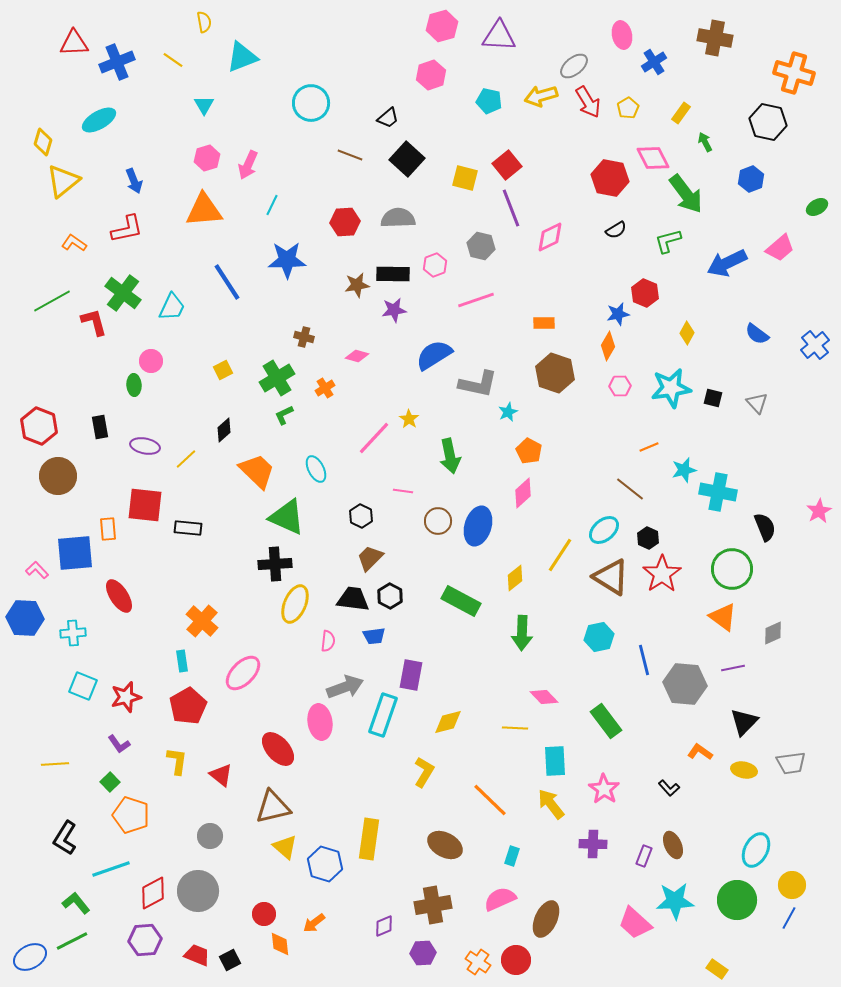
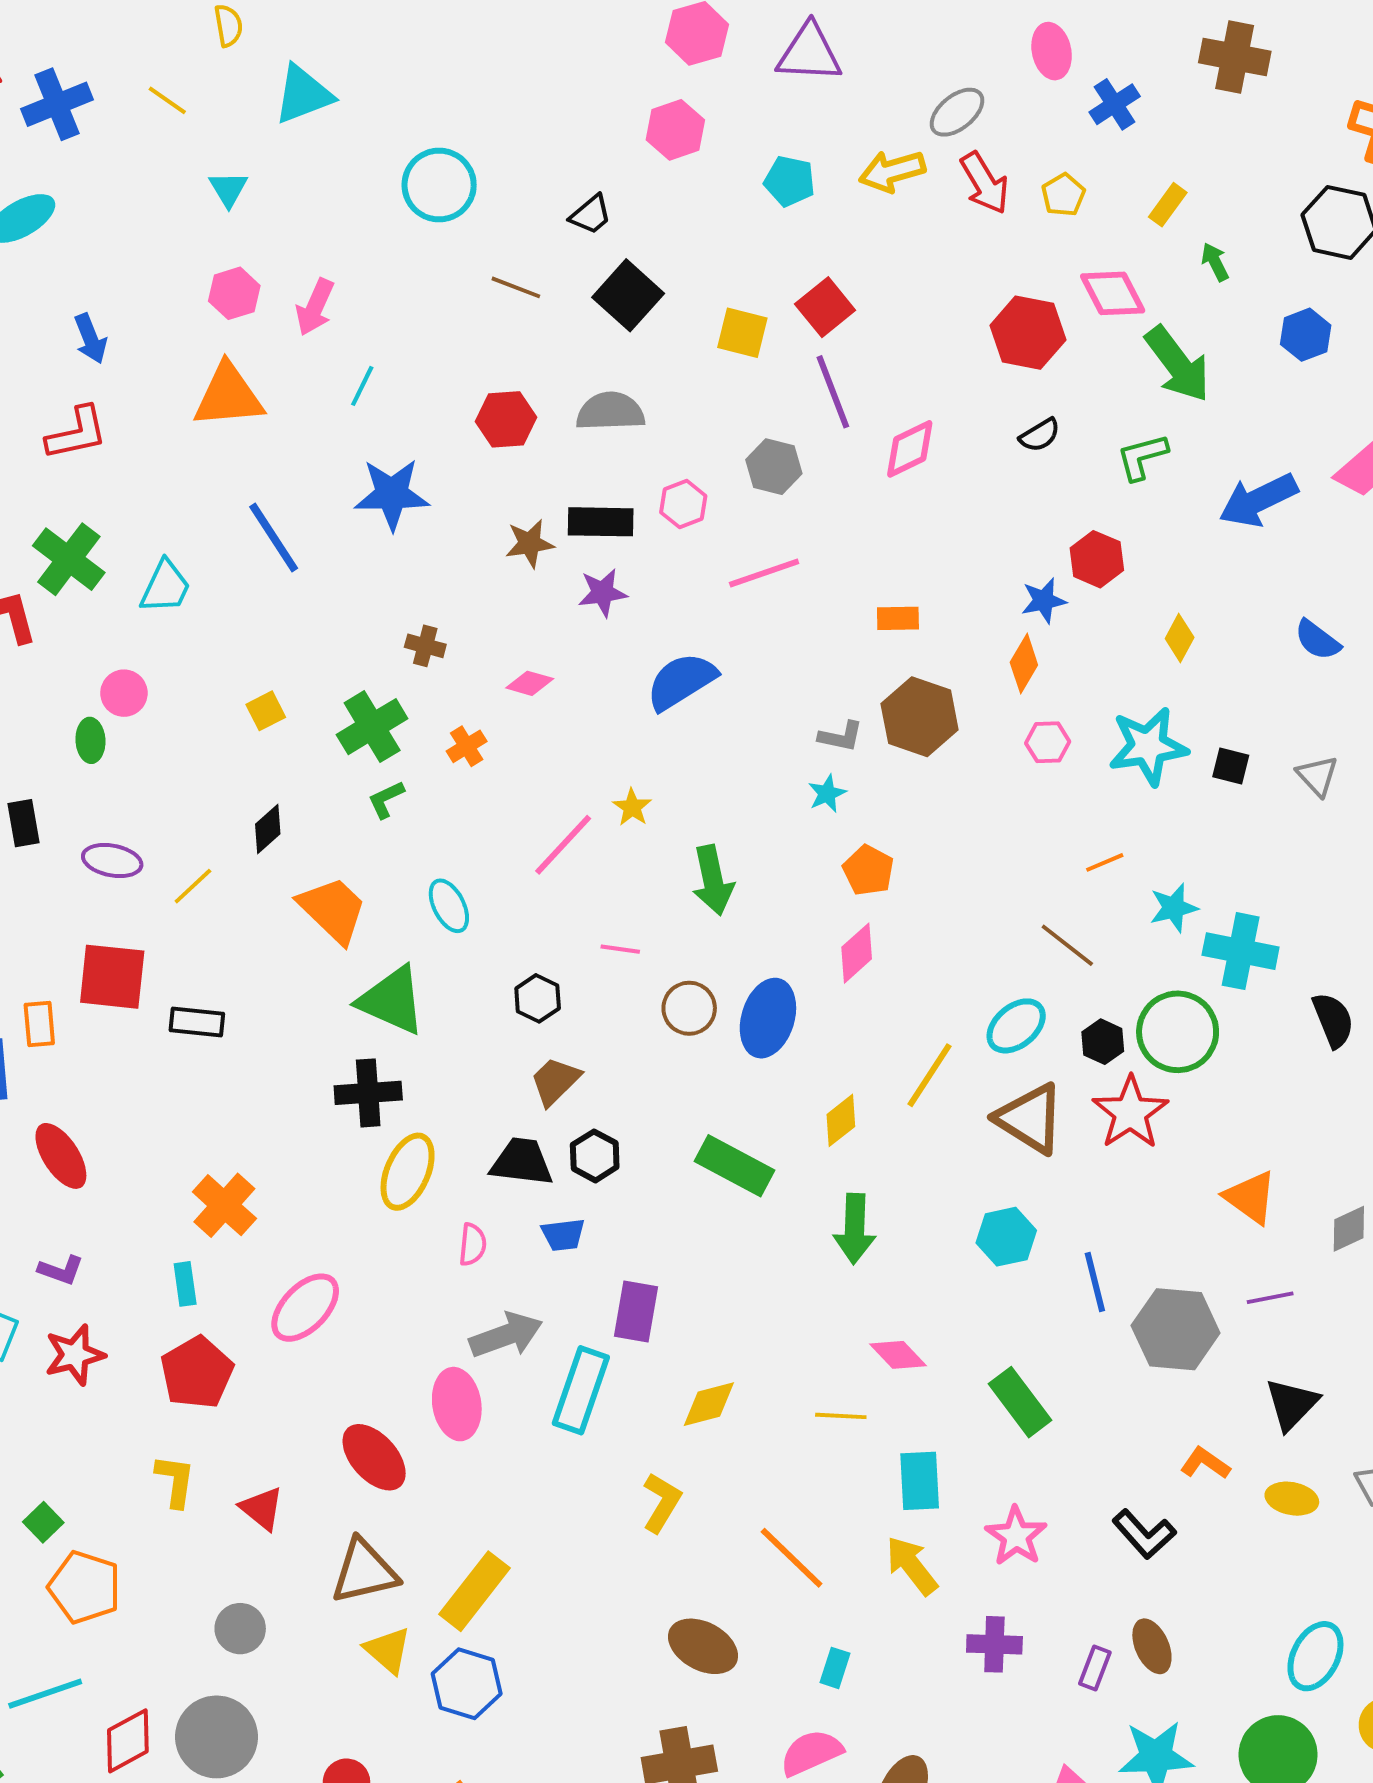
gray L-shape: (478, 384) -> (841, 736), moved, size x0.6
green circle: (732, 569) -> (1178, 1032), moved
purple L-shape: (119, 744) -> (61, 1270), moved, turned -35
black L-shape: (669, 788) -> (1144, 1534), size x1.5
yellow rectangle: (369, 839) -> (475, 1591), moved, turned 30

